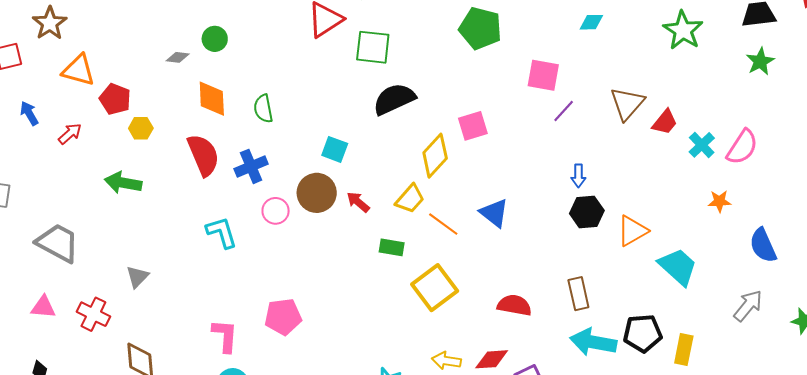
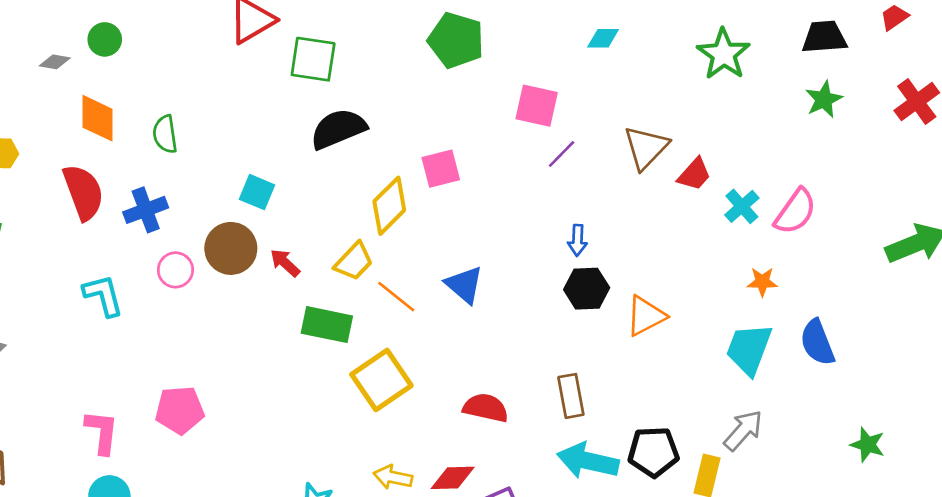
green rectangle: (392, 247) -> (327, 325), size x1.5
cyan trapezoid: (678, 267) -> (749, 349), moved, turned -114
gray arrow: (748, 306) -> (743, 430), moved

